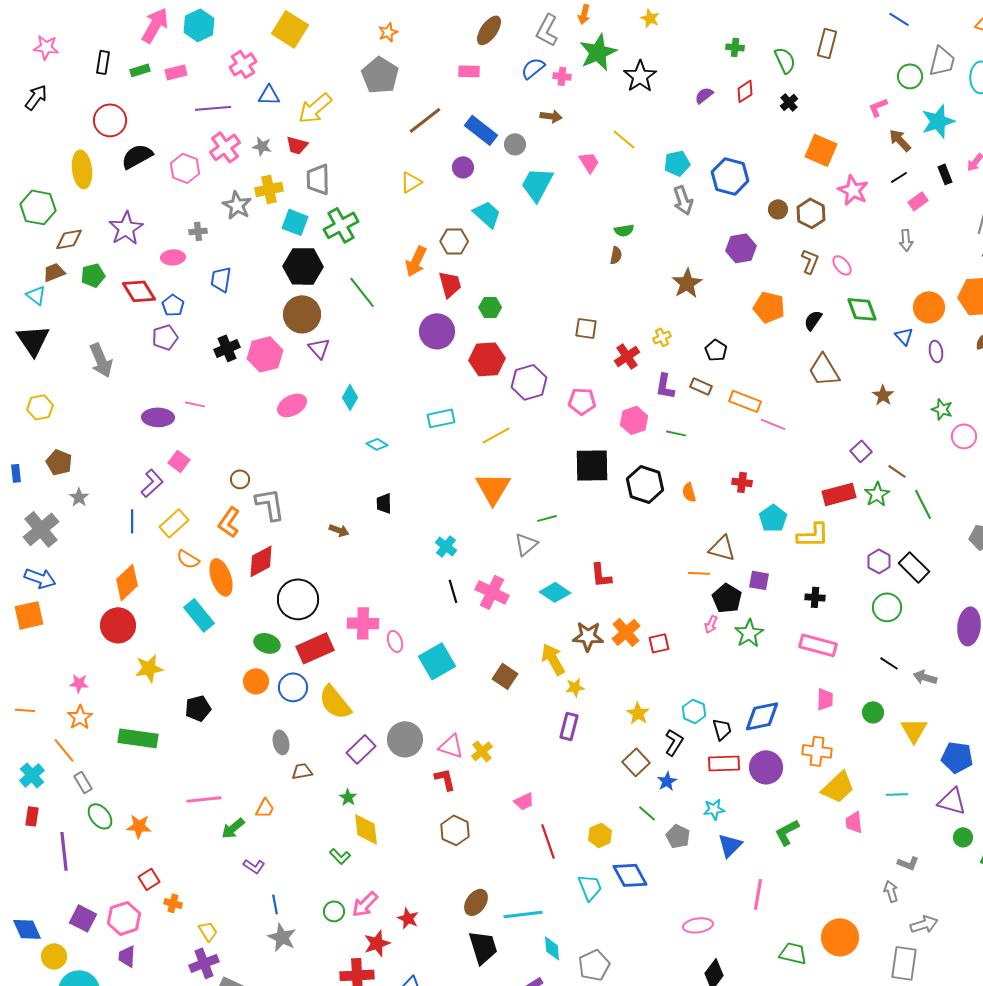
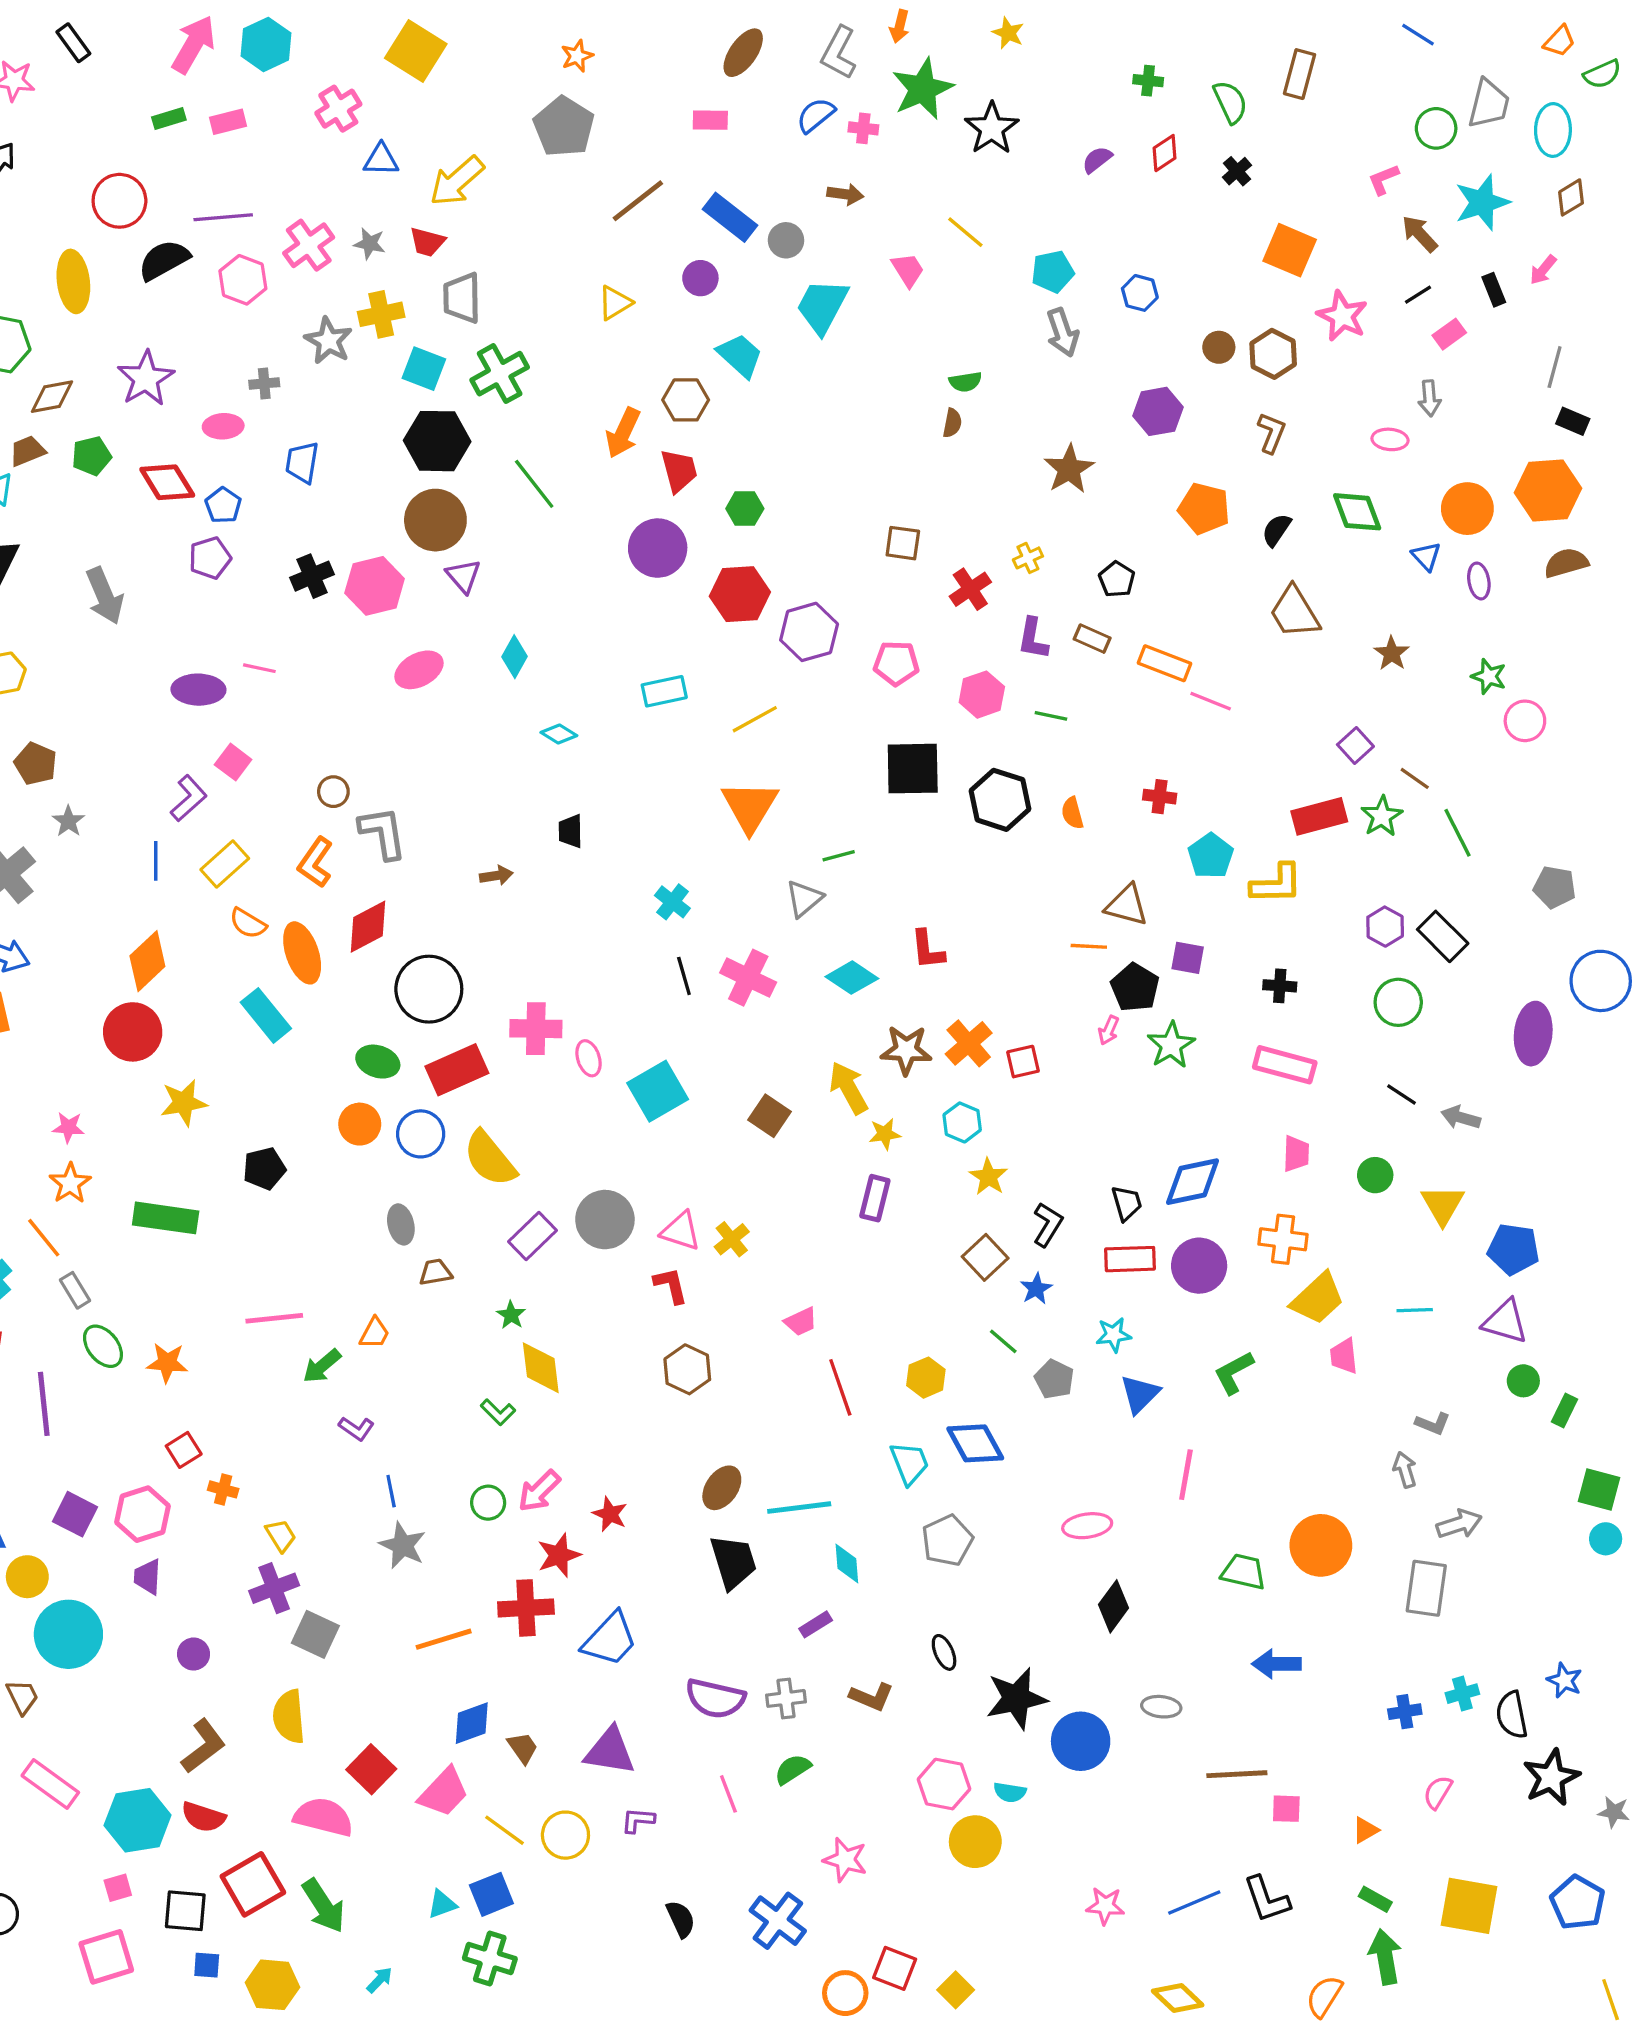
black rectangle: (103, 62) -> (73, 43), moved, turned -45
purple line: (213, 108) -> (223, 217), moved
blue hexagon: (730, 176) -> (1140, 293), size x0.6
pink ellipse: (842, 265) -> (1390, 439), moved, turned -45
brown arrow: (339, 530) -> (496, 876), turned -30
cyan hexagon: (694, 711) -> (962, 1122), moved
gray pentagon: (594, 965) -> (947, 1540), moved

